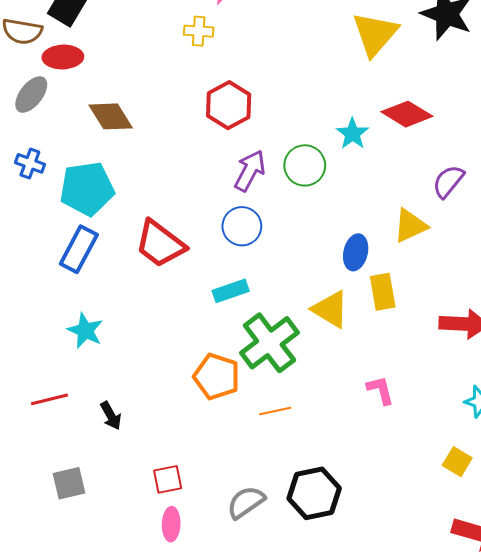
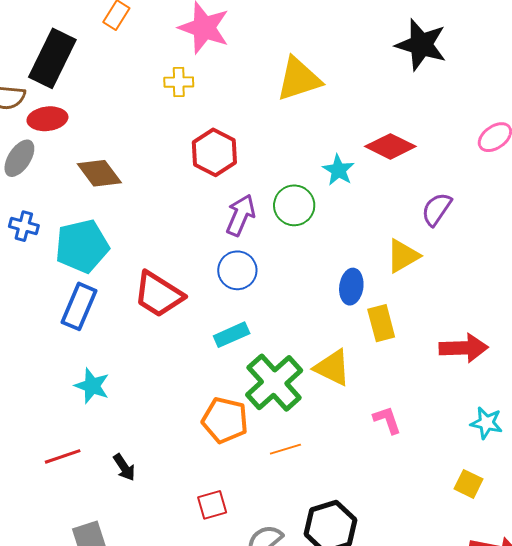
yellow triangle: (375, 34) -> (299, 79), moved, turned 36
yellow triangle: (330, 309) -> (332, 368), moved
red square: (168, 479) -> (212, 505), moved

